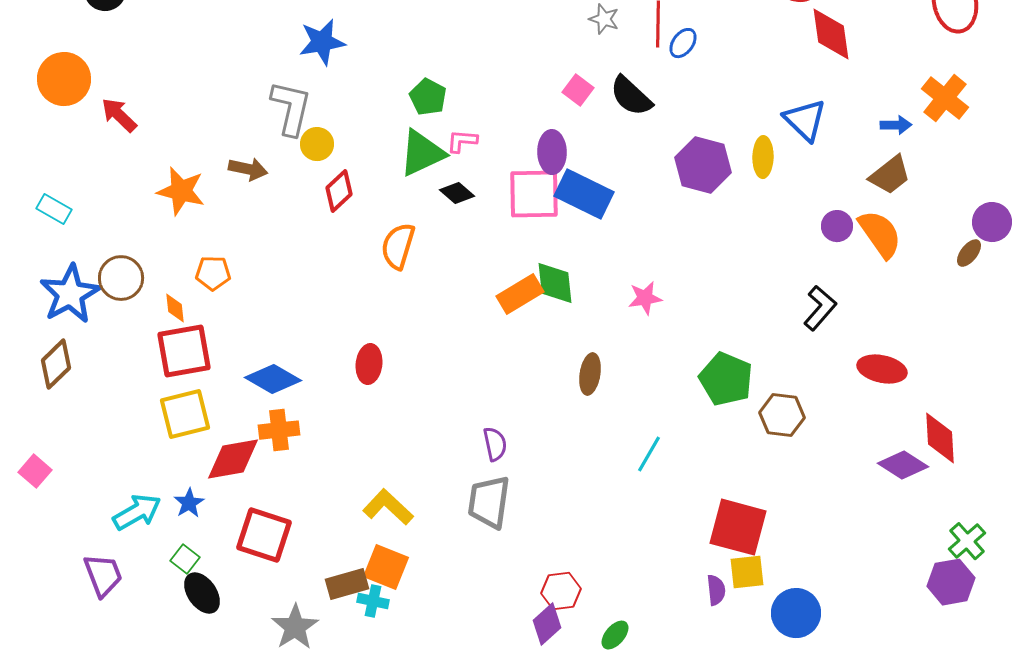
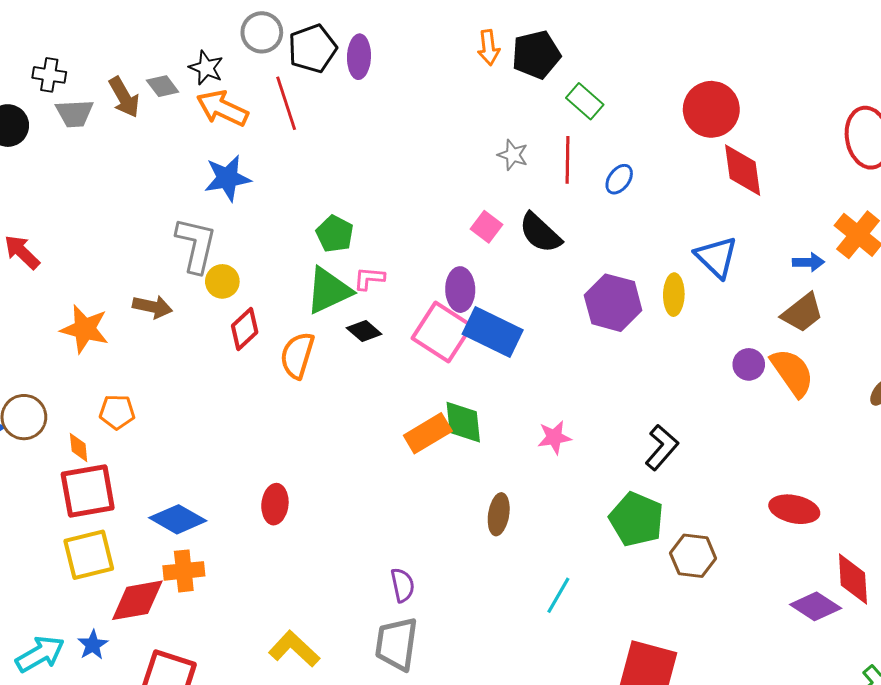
blue ellipse: (683, 43) -> (619, 179), moved
pink square: (534, 194) -> (442, 332), turned 34
orange semicircle: (398, 246) -> (297, 355), moved
black L-shape: (820, 308) -> (662, 447), moved

